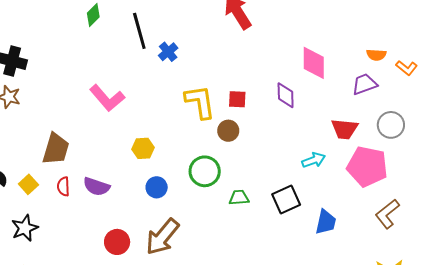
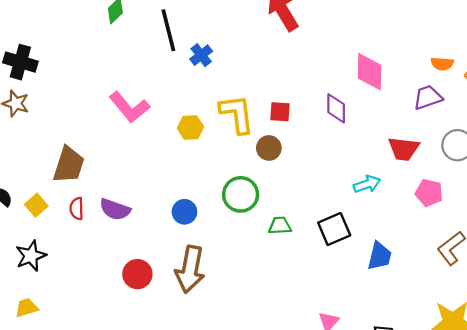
yellow hexagon: (143, 148) -> (190, 127), moved
pink pentagon: (367, 167) -> (429, 193), size x0.6
brown arrow: (162, 237) -> (190, 269), turned -30

